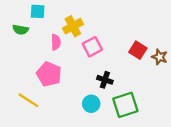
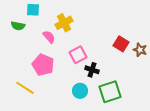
pink semicircle: (56, 42) -> (49, 37), turned -40
pink square: (92, 47) -> (78, 55), moved

